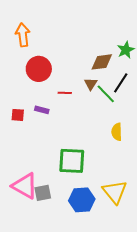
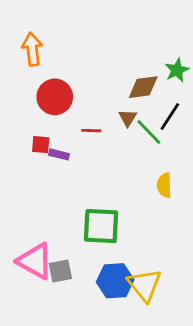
red square: (18, 115) -> (41, 145), moved
yellow triangle: (115, 192) -> (145, 285), moved

